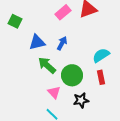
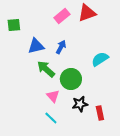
green square: (15, 21) -> (14, 25), turned -32
red rectangle: (101, 77) -> (100, 113), moved

